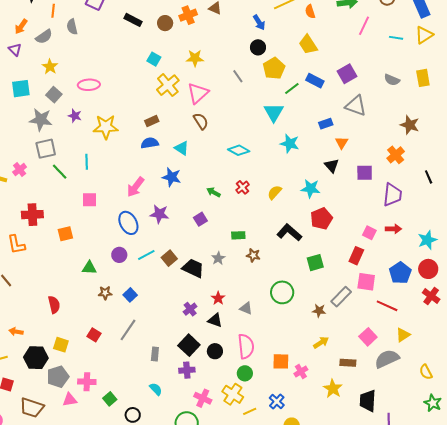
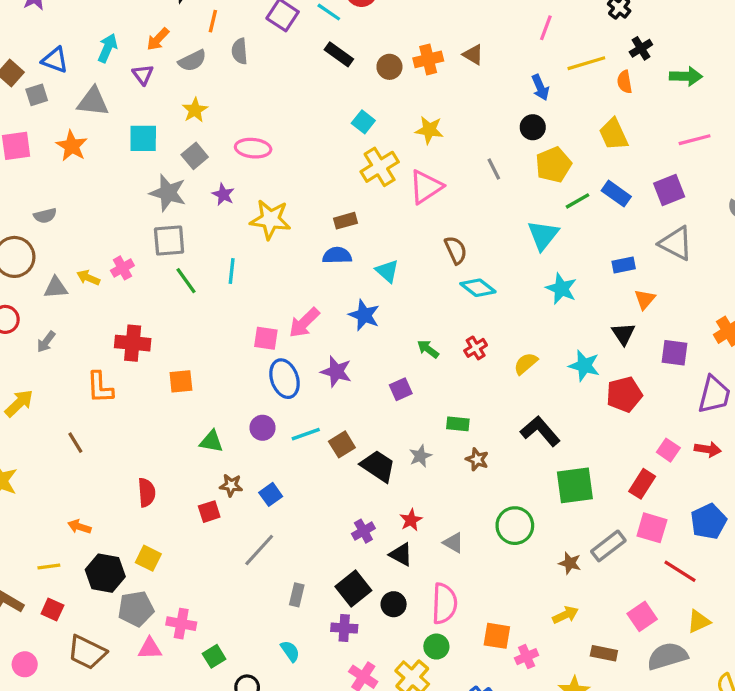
pink line: (364, 26) -> (695, 140), moved, turned 42
brown semicircle: (201, 121) -> (456, 250), moved
pink square: (89, 200) -> (266, 338), moved
red pentagon: (321, 219) -> (624, 394), moved
green square: (315, 263) -> (575, 485), size x1.4
red square: (94, 335) -> (209, 512), moved, turned 32

